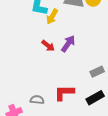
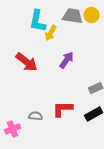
red arrow: (48, 46) -> (27, 62), moved, size x1.6

